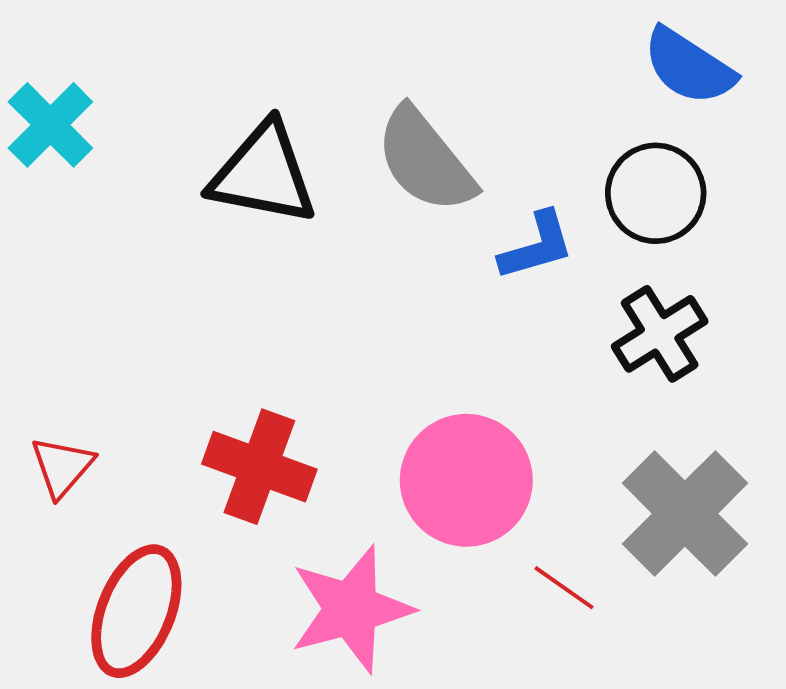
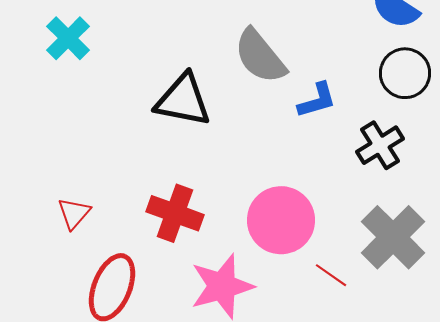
black triangle: (263, 174) -> (183, 100), moved
black circle: (656, 193) -> (405, 73), moved

